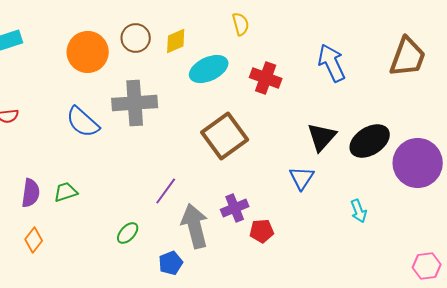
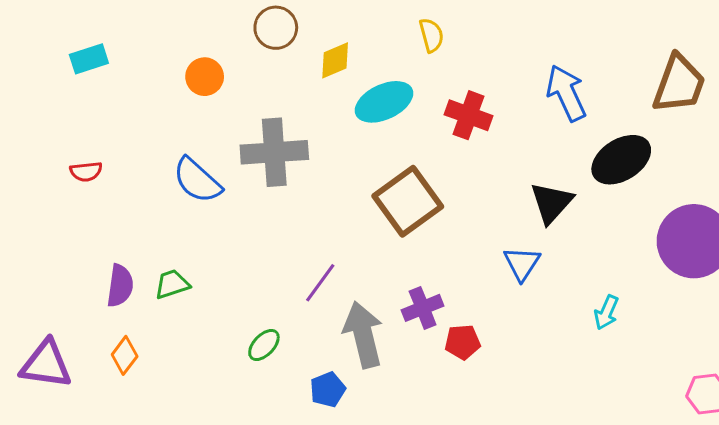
brown circle: (136, 38) -> (276, 28), moved
orange circle: (88, 52) -> (205, 77), size x0.6
black ellipse: (370, 141) -> (621, 160), moved
cyan arrow: (359, 211) -> (606, 312), turned 45

